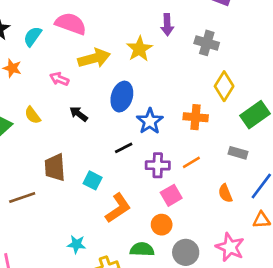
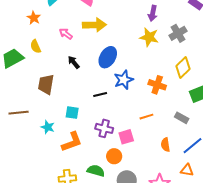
gray cross: (207, 43) -> (178, 33), turned 30
yellow star: (139, 49) -> (149, 37), moved, turned 30
yellow semicircle: (33, 115) -> (36, 46), moved
purple cross: (158, 165) -> (104, 128), moved
brown trapezoid: (55, 167) -> (46, 84), moved
cyan square: (93, 180) -> (72, 113), turned -32
orange L-shape: (118, 208) -> (72, 142), moved
cyan star: (76, 244) -> (48, 127), moved

